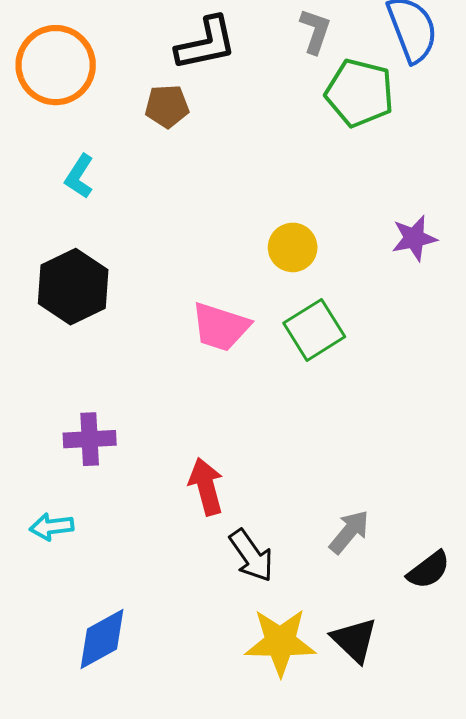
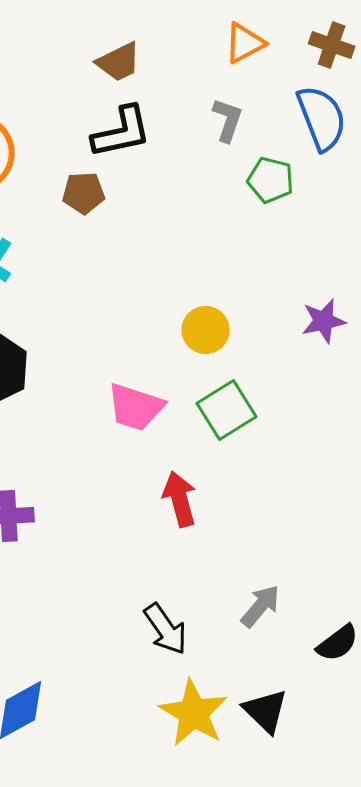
green pentagon: (360, 93) -> (271, 180), size x0.7
red arrow: (206, 486) -> (180, 499), moved
yellow star: (280, 642) -> (194, 713), turned 30

